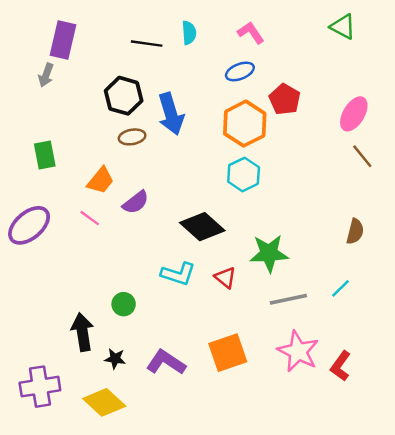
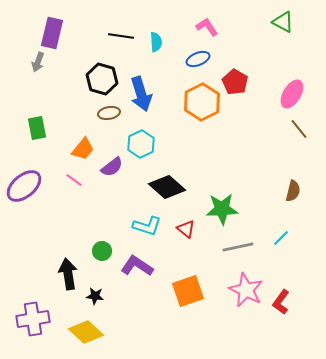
cyan semicircle: (189, 33) -> (156, 42), moved
cyan hexagon: (244, 174) -> (141, 144), moved
purple L-shape: (166, 362) -> (137, 266), moved

